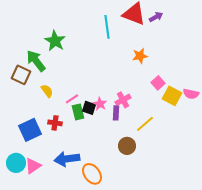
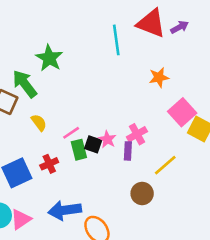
pink square: (158, 83) -> (182, 112), size x1.5
red cross: (55, 123) -> (49, 164), turned -32

